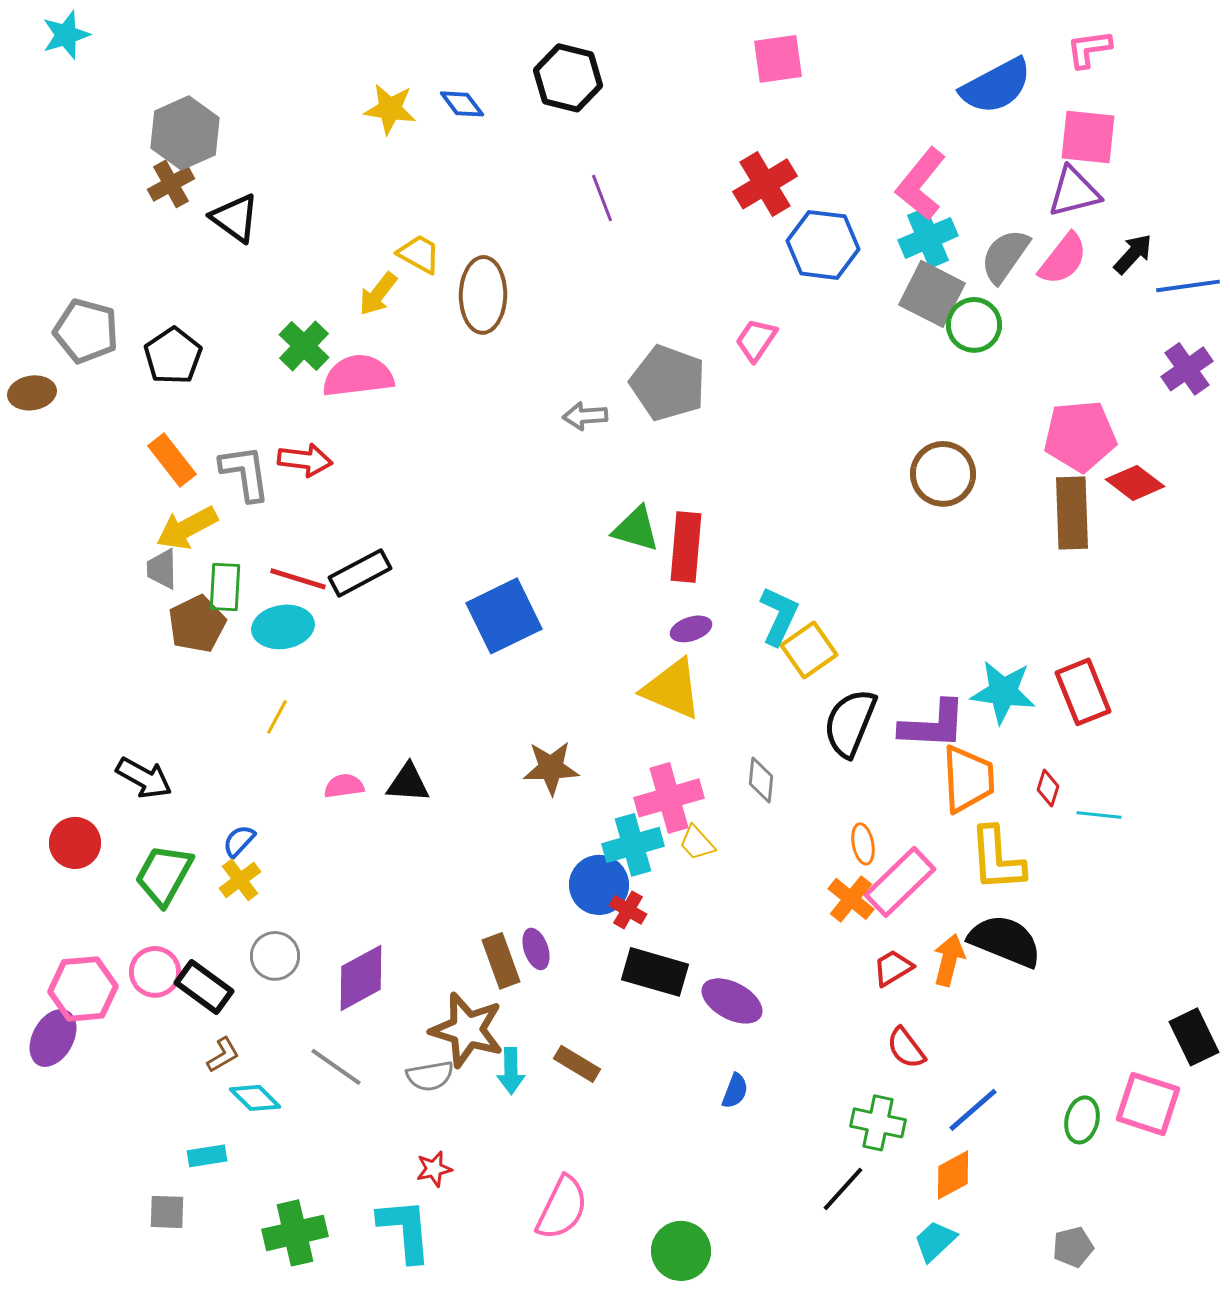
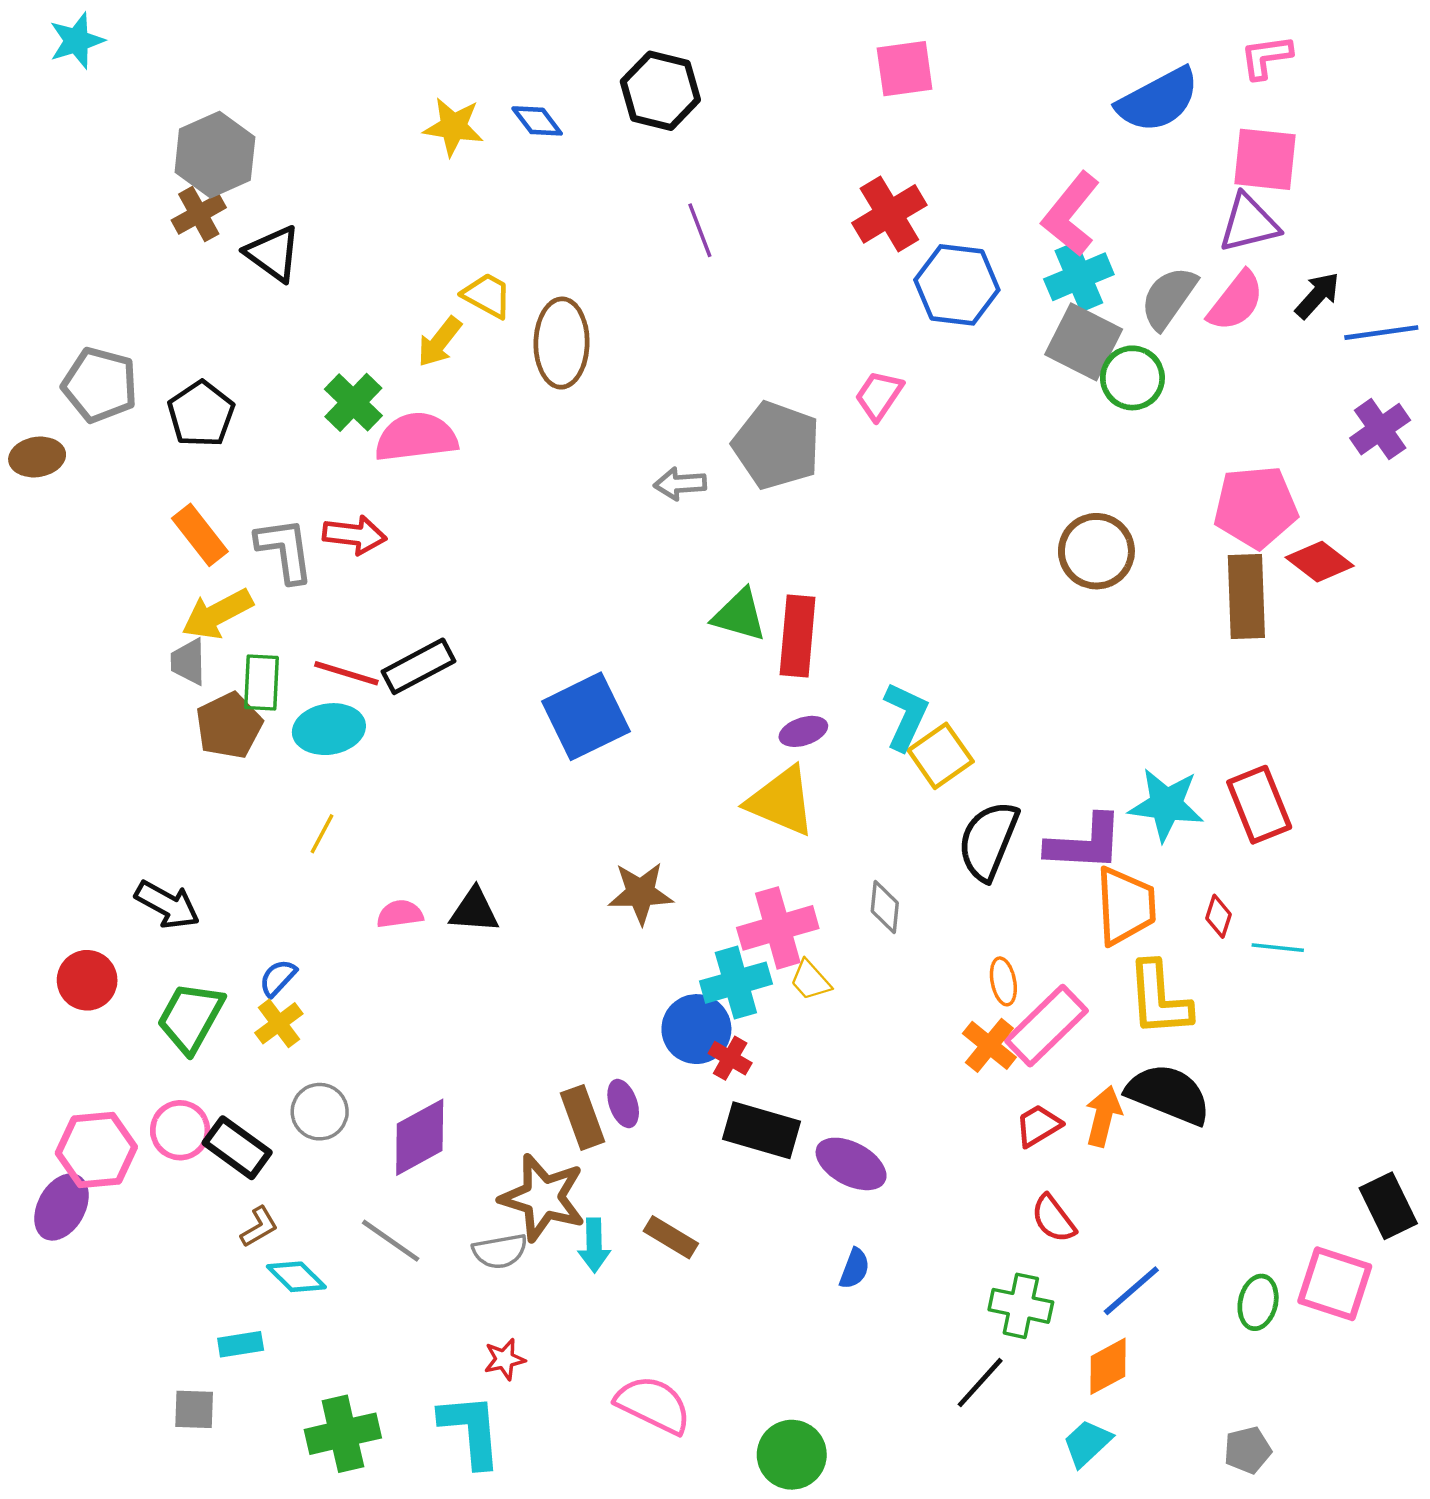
pink semicircle: (562, 1208) -> (653, 1405), turned -90

